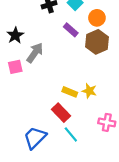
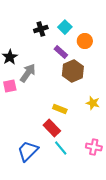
brown hexagon: (97, 42) -> (73, 71), moved
yellow star: (89, 91) -> (93, 103), moved
pink cross: (107, 122) -> (94, 147), moved

